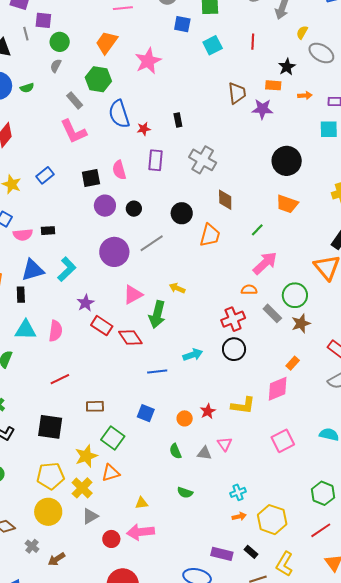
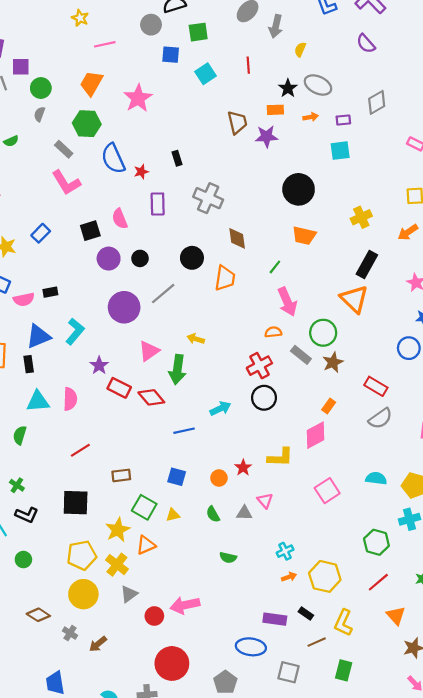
gray ellipse: (321, 53) -> (318, 85), moved
pink arrow: (265, 263) -> (287, 302), turned 116
yellow triangle: (142, 503) -> (173, 515), moved

